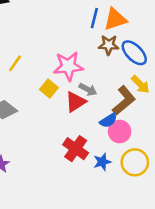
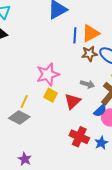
yellow line: (15, 63) -> (24, 102), moved
pink star: (68, 66) -> (48, 74), moved
gray arrow: (88, 89) -> (87, 84), moved

